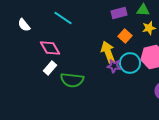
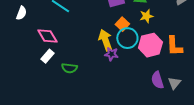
white semicircle: (24, 25) -> (21, 13), turned -120
cyan circle: (130, 63) -> (127, 38), moved
green semicircle: (72, 80) -> (69, 68), size x0.7

